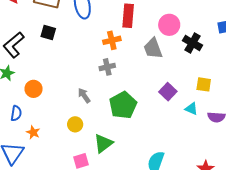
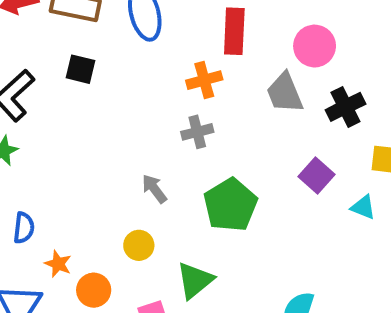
black cross: (193, 43) -> (345, 107), moved, turned 36
orange circle: (34, 89) -> (94, 290), moved

